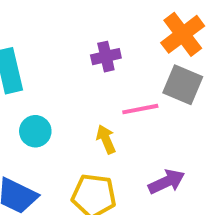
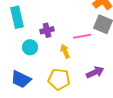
purple cross: (106, 57) -> (47, 30), moved

